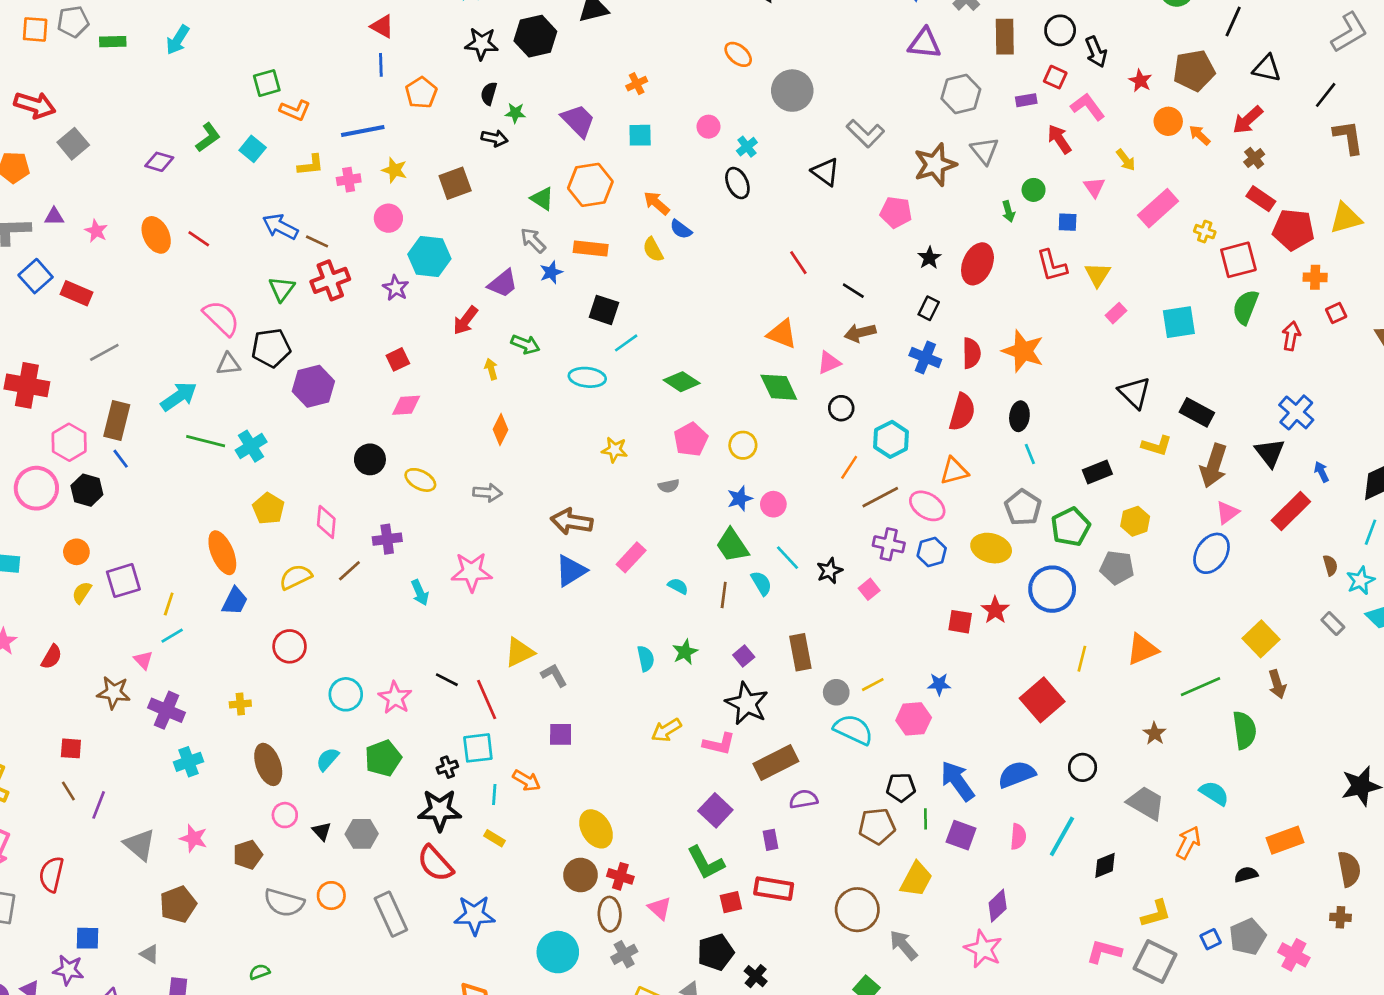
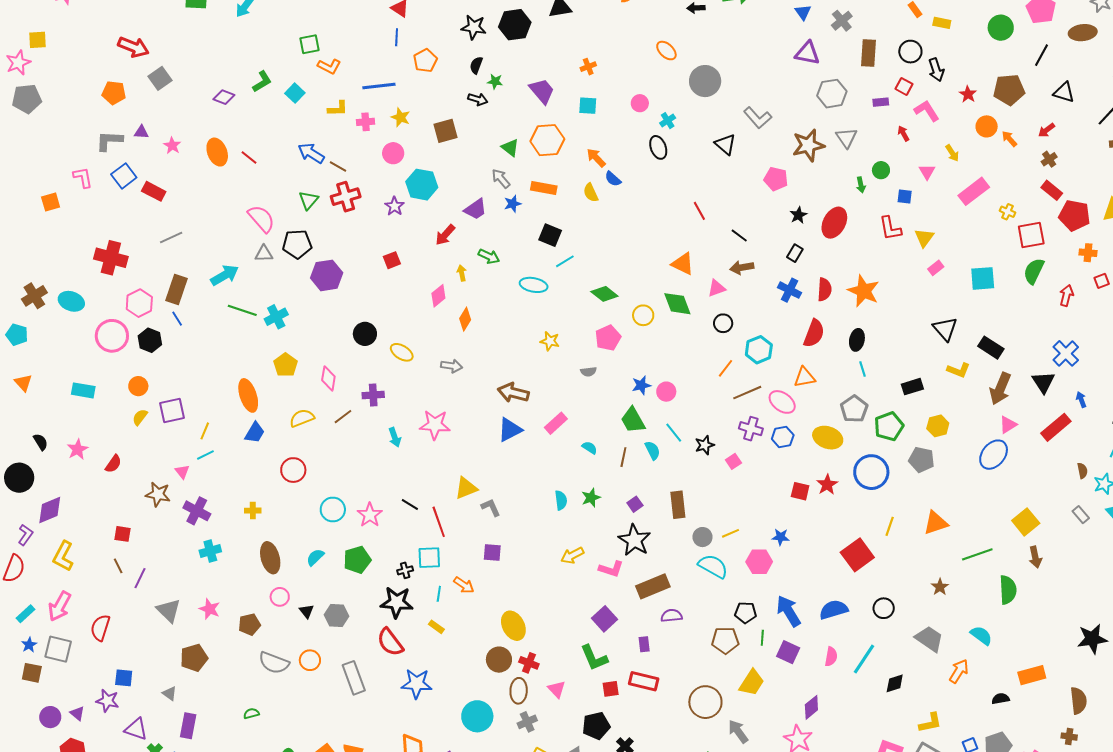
red arrow: (1248, 120) -> (1046, 130), size x0.7
red arrow: (1059, 139) -> (903, 133), size x0.7
pink diamond: (406, 405) -> (438, 296), moved, turned -40
yellow circle: (743, 445) -> (643, 315), moved

